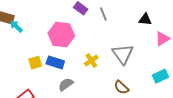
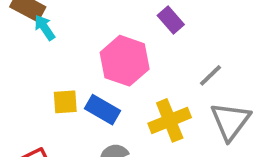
gray line: (103, 14) -> (210, 75), moved, turned 56
yellow cross: (91, 60) -> (170, 120), size x1.5

